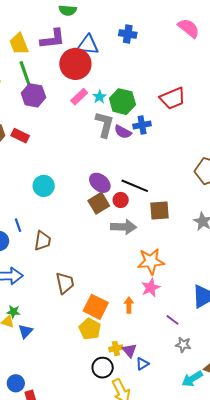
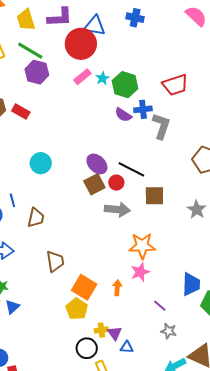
green line: (25, 74) -> (30, 51), turned -44
gray L-shape: (105, 124) -> (161, 126), moved
blue triangle: (142, 364) -> (127, 347), turned 32

